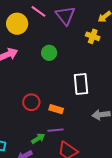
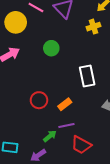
yellow cross: (93, 36) -> (94, 27), turned -32
orange rectangle: (56, 109) -> (65, 104), turned -48

